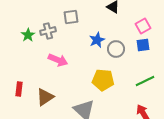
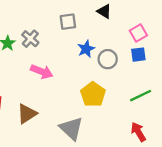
gray square: (71, 17) -> (68, 22), moved
gray cross: (48, 31) -> (30, 39), turned -35
yellow pentagon: (103, 80) -> (93, 94), turned 30

